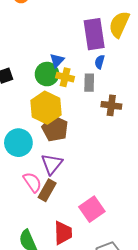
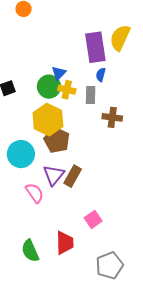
brown rectangle: (47, 190) -> (73, 176), moved
pink square: (92, 209) -> (93, 219), size x0.7

